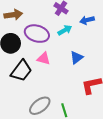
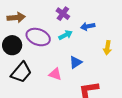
pink triangle: (44, 59) -> (55, 74), moved

